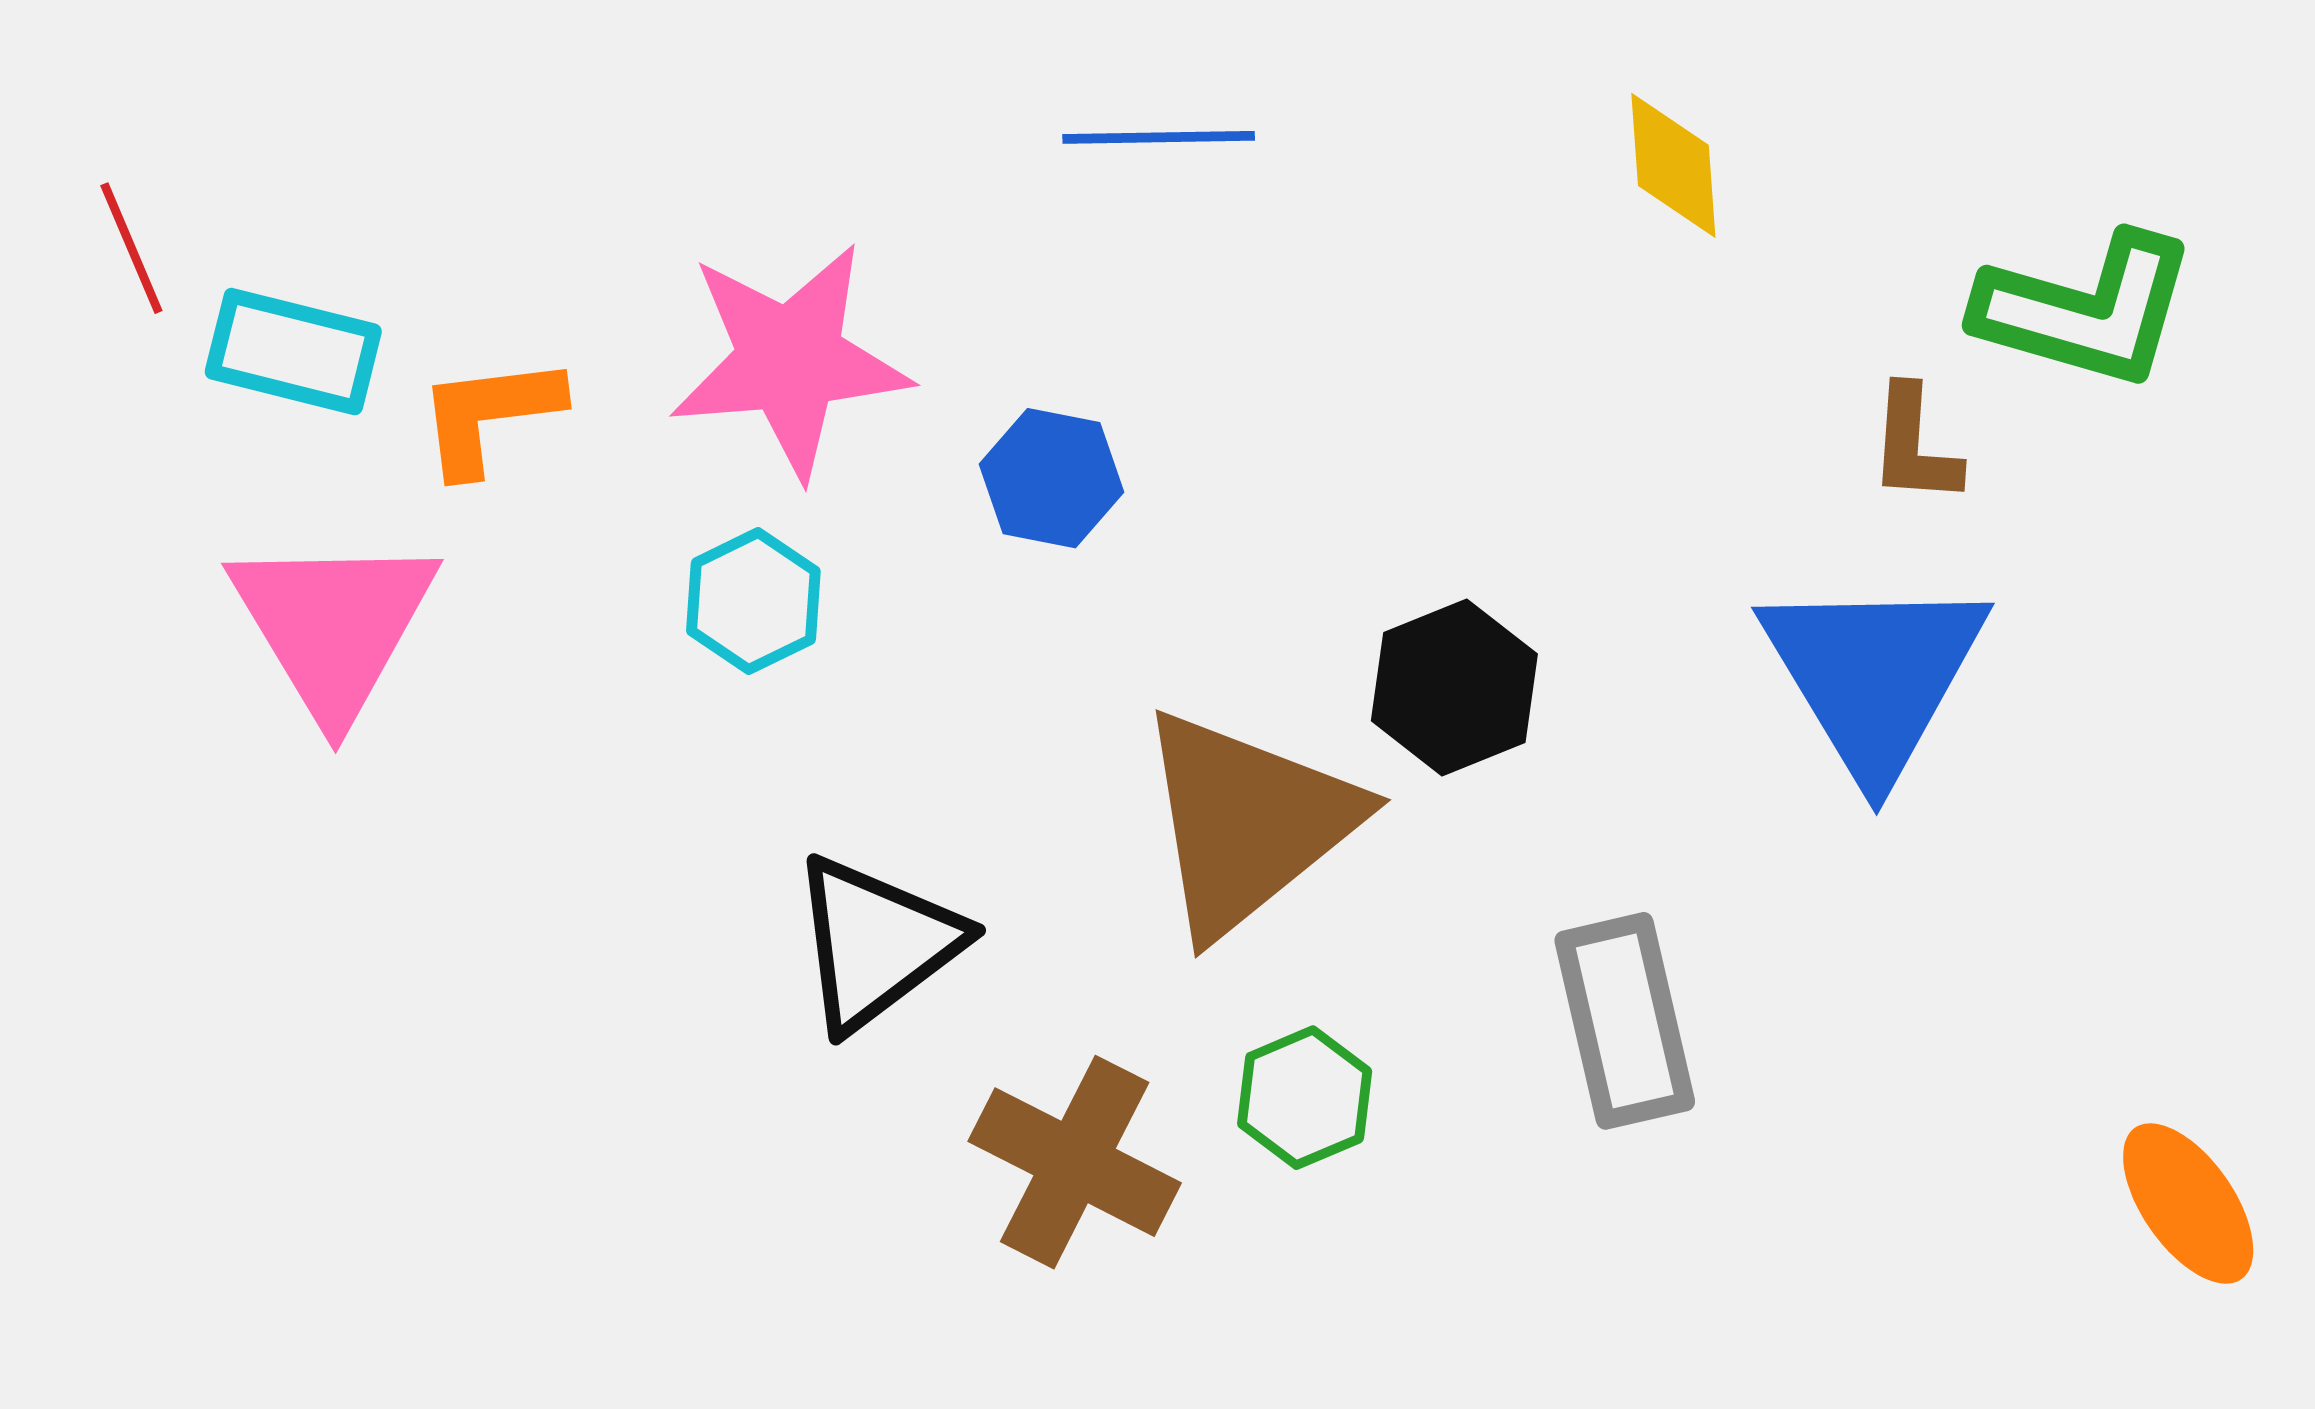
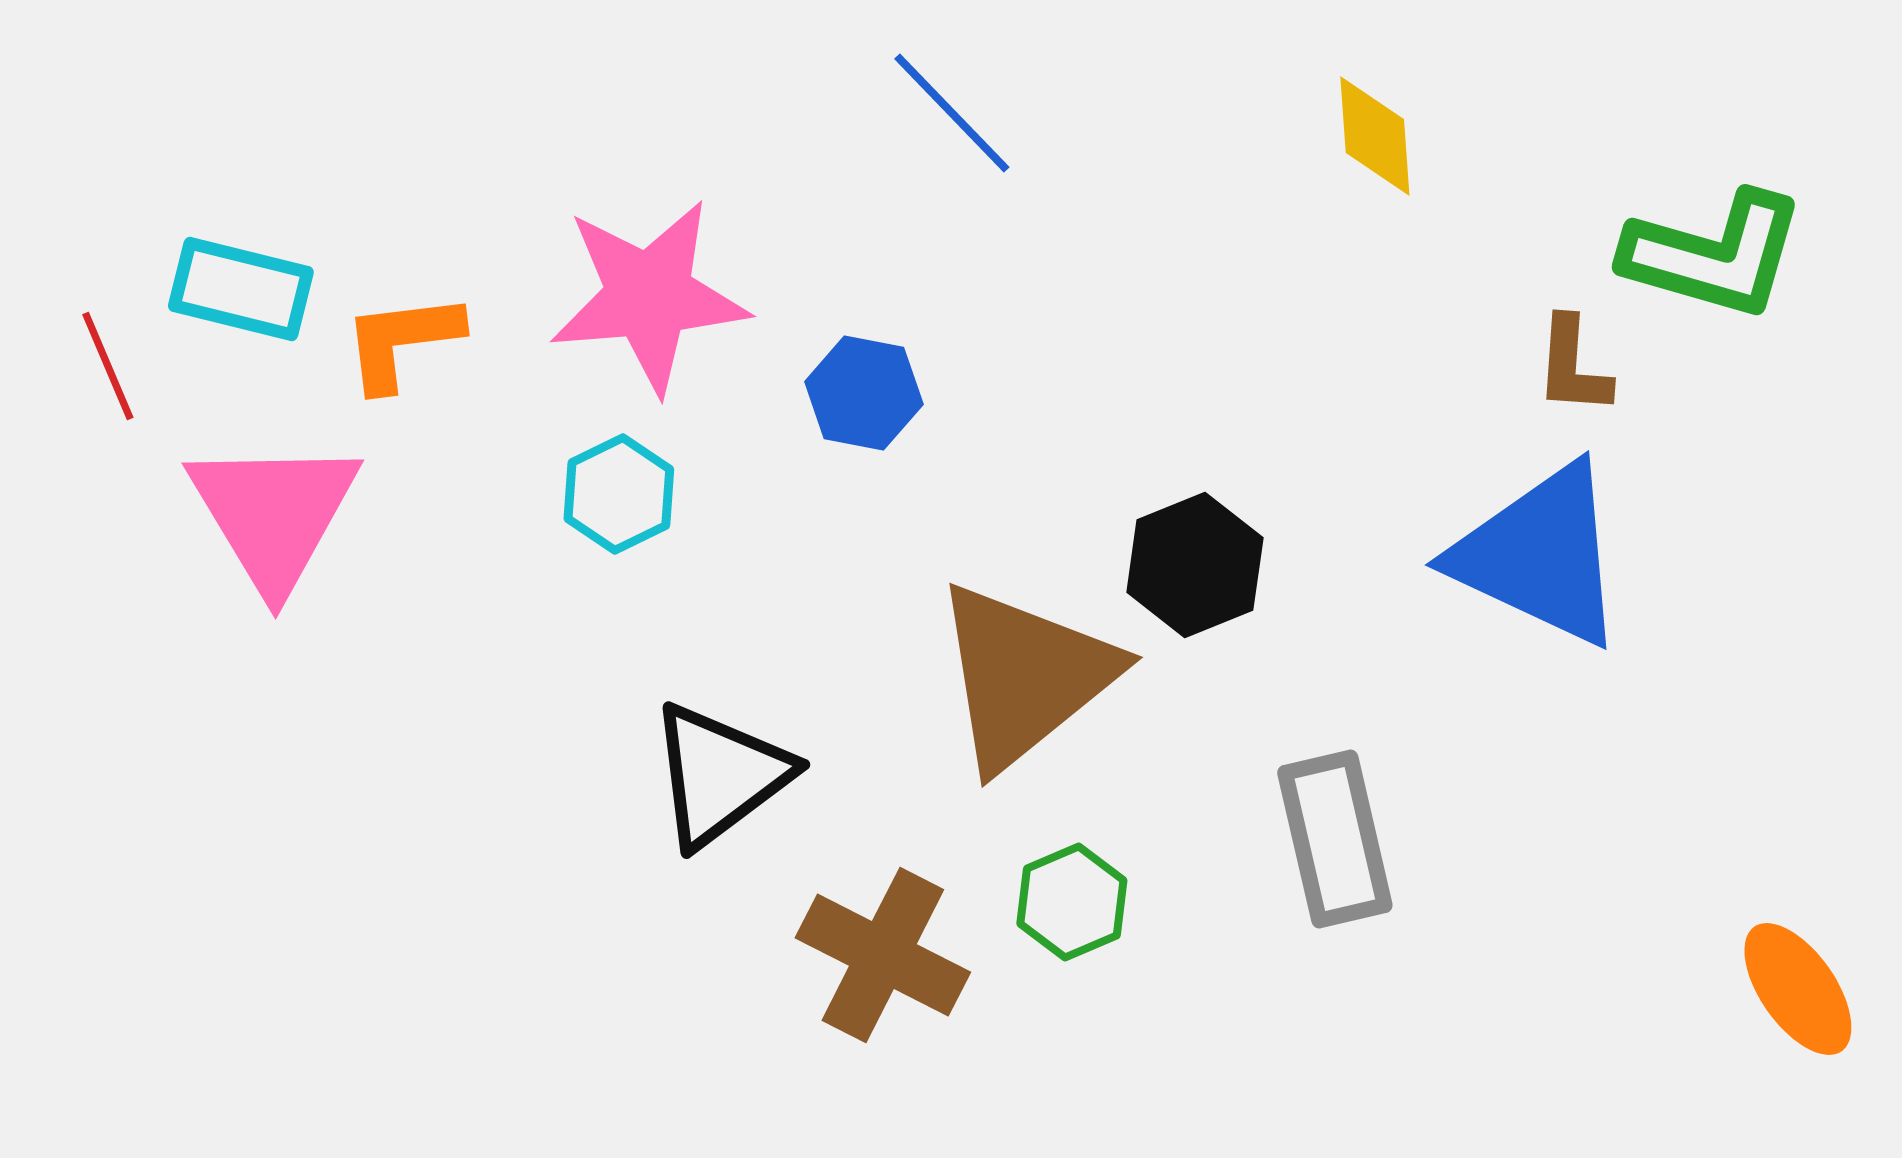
blue line: (1159, 137) -> (952, 113), turned 47
red line: (131, 248) -> (108, 366), moved
blue triangle: (1874, 675) -> (1540, 555), turned -34

